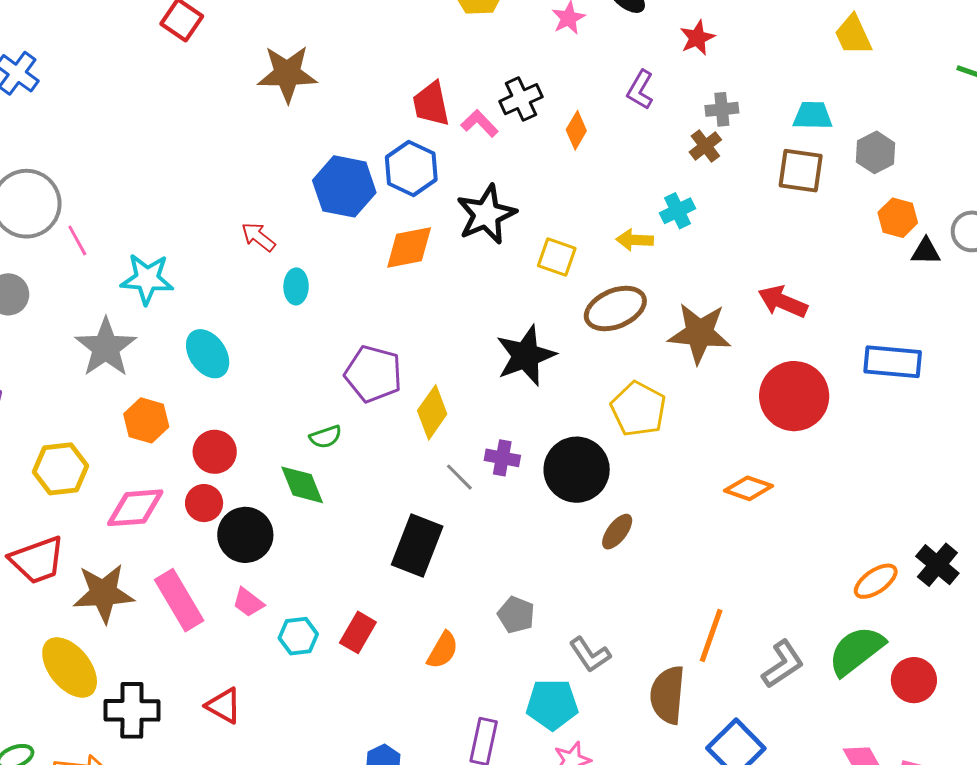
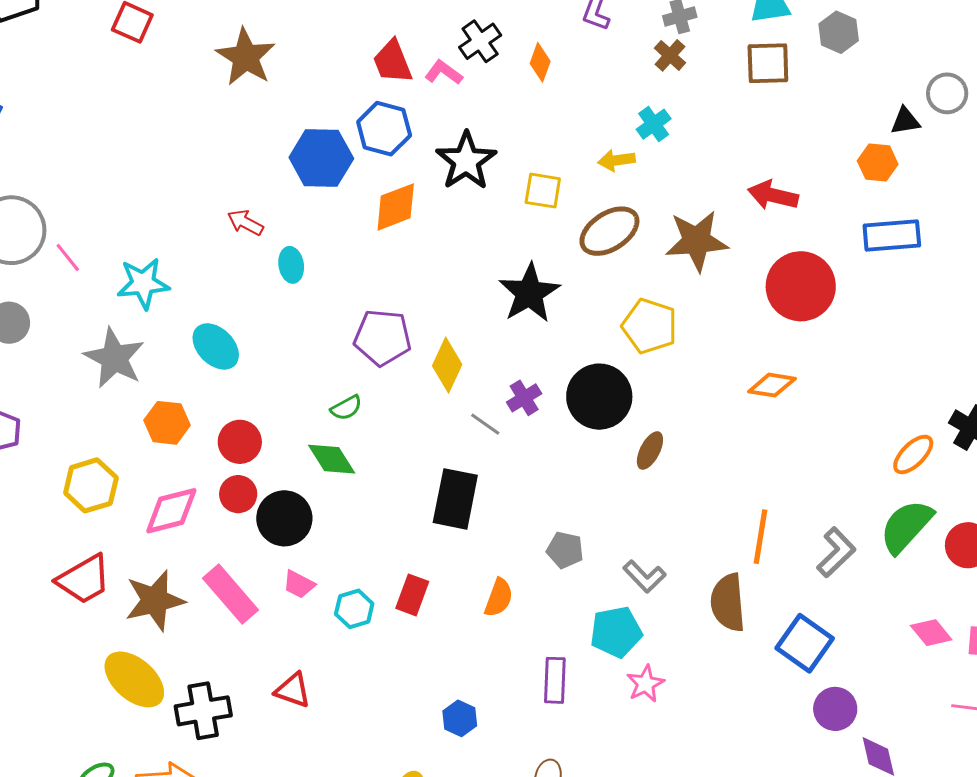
brown star: (287, 74) -> (246, 57), turned -30
orange hexagon: (898, 218) -> (878, 162), moved
purple cross: (502, 458) -> (524, 398), turned -32

